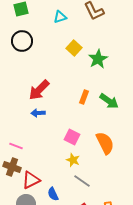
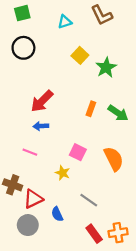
pink line: (16, 146) -> (30, 152), moved
yellow star: (73, 160) -> (63, 173), moved

